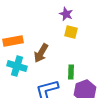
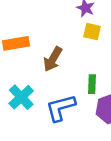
cyan cross: (17, 66) -> (21, 97), moved, turned 30

